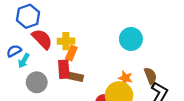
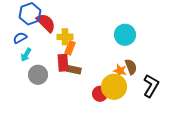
red semicircle: (42, 39) -> (46, 23), moved
blue semicircle: (14, 51) -> (20, 38), moved
brown semicircle: (150, 76) -> (131, 67), moved

